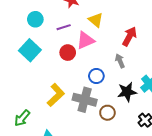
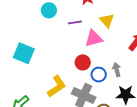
cyan square: (30, 50) -> (24, 53), moved, turned -30
red circle: (68, 53) -> (83, 62), moved
gray arrow: (120, 61) -> (117, 70), moved

